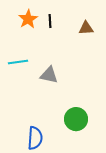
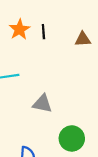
gray triangle: (49, 75) -> (42, 104), moved

